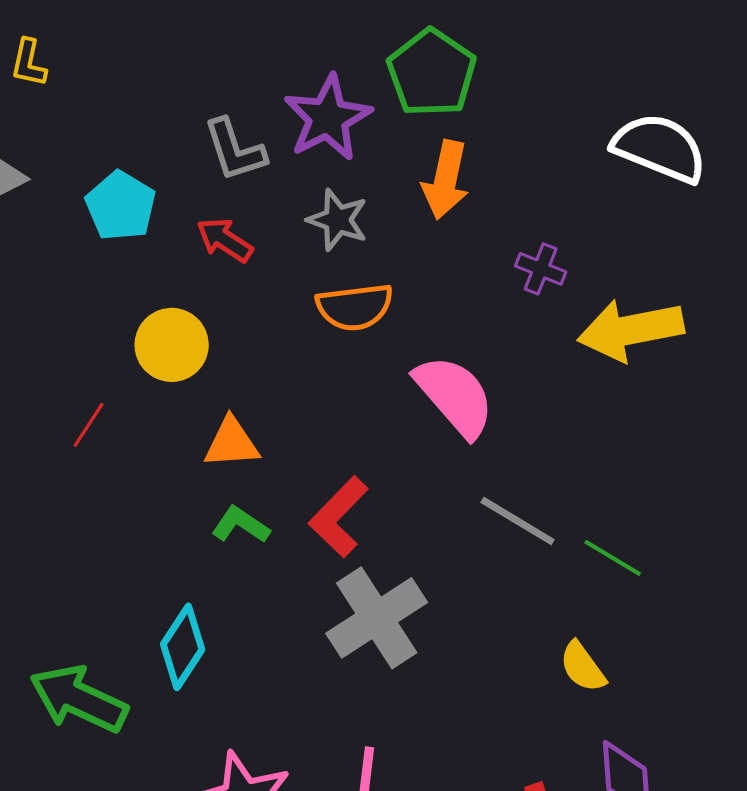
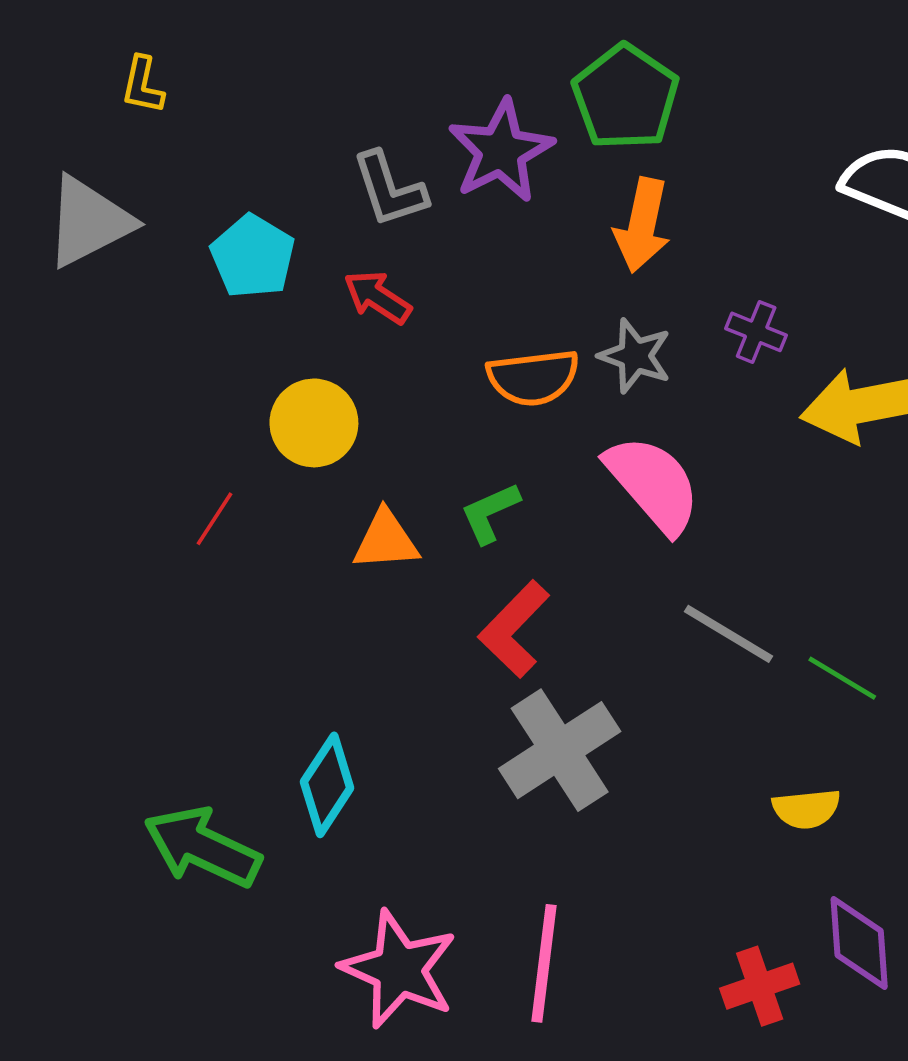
gray star: (338, 220) -> (635, 356), moved
green L-shape: (241, 525) -> (490, 513), moved, turned -58
yellow semicircle: (583, 667) -> (806, 809), turned -60

